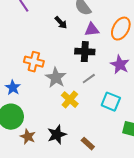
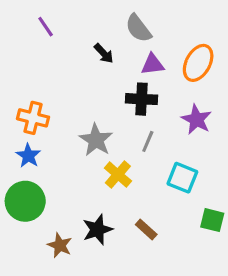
orange cross: (34, 62) -> (33, 118), moved
gray line: (89, 79) -> (148, 141), turned -32
brown star: (28, 137) -> (60, 245), moved
brown rectangle: (88, 144) -> (146, 230), moved

